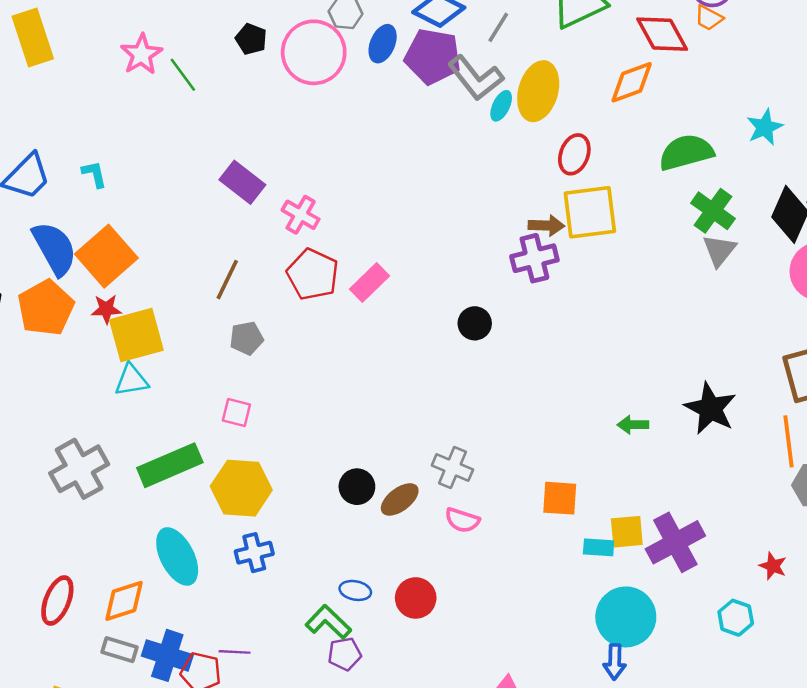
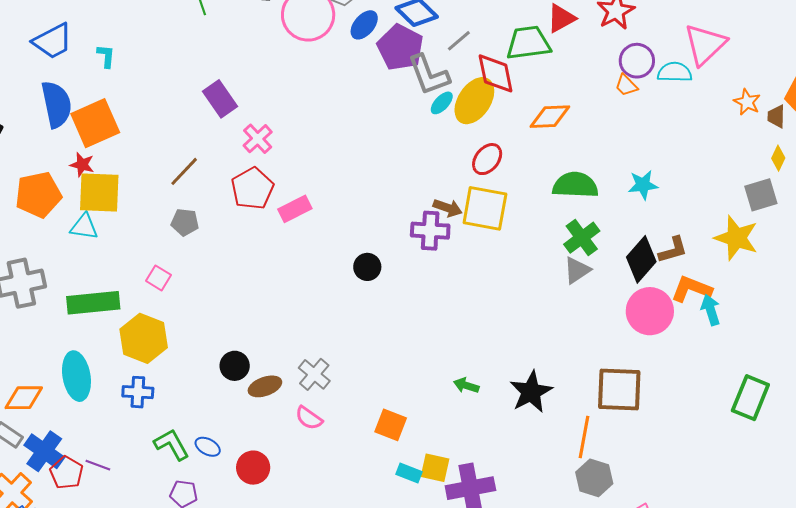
red diamond: (662, 34) -> (496, 73), moved
orange pentagon: (46, 308) -> (38, 195), moved
green L-shape: (328, 622) -> (172, 445), moved

